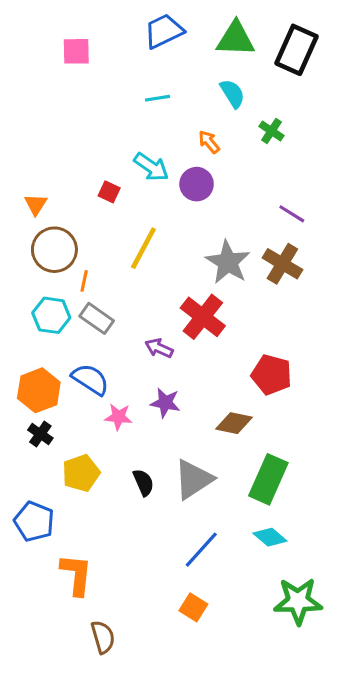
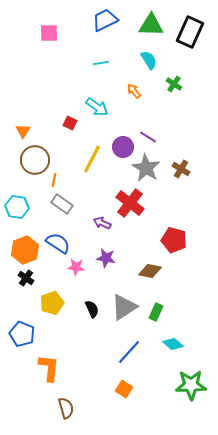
purple circle: (197, 184) -> (123, 147), moved
purple line: (292, 214) -> (148, 137), moved
brown cross: (282, 264) -> (181, 169), size x0.7
cyan hexagon: (51, 315) -> (17, 207), moved
green rectangle: (268, 479) -> (156, 312), moved, size x0.6

